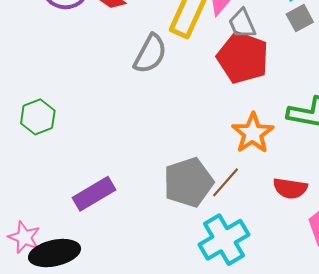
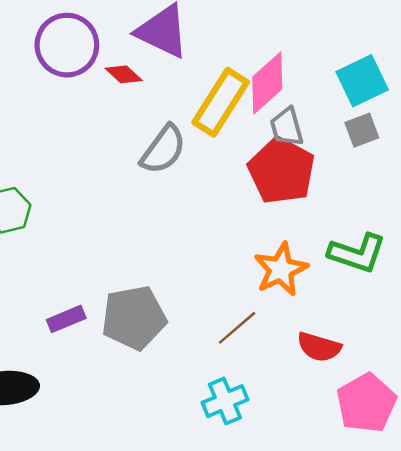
gray pentagon: (188, 182) -> (134, 318), moved
purple rectangle: (94, 194) -> (66, 319), size x0.7
cyan cross: (224, 240) -> (225, 401), size x0.7

